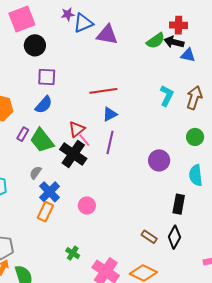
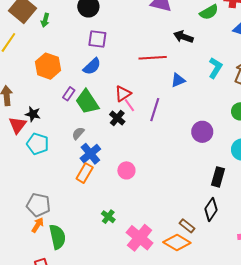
black arrow: (174, 42) -> (183, 37), moved
blue triangle: (110, 114) -> (178, 80), moved
black cross: (73, 154) -> (117, 118), size x0.6
brown rectangle: (149, 237) -> (187, 226), moved

